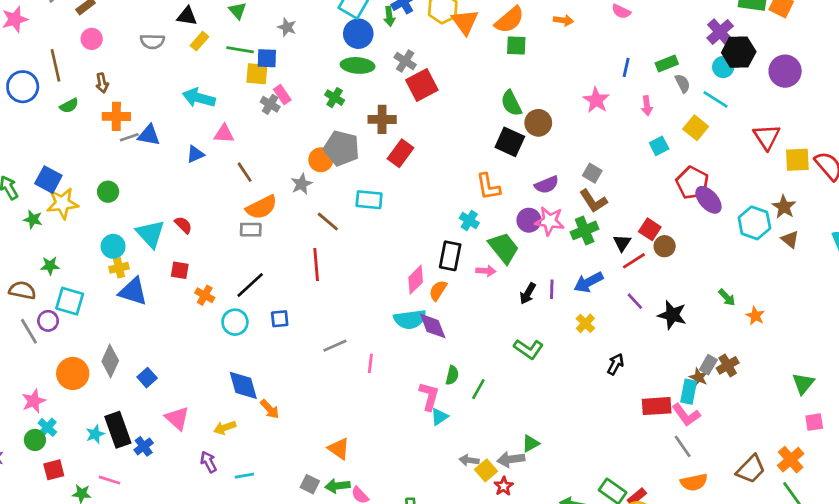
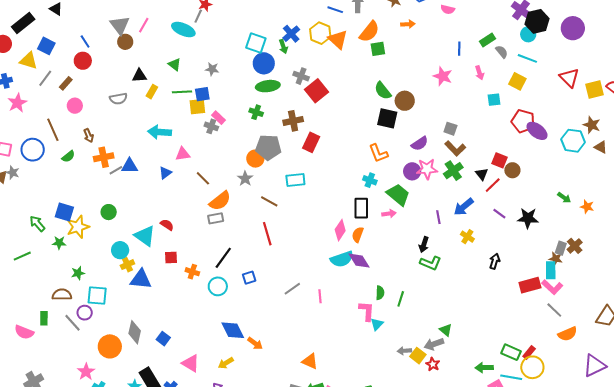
cyan square: (659, 146) -> (494, 100), turned 32
black arrow: (528, 293) -> (424, 245), moved
green triangle: (531, 443) -> (446, 330), turned -40

